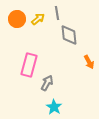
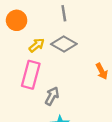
yellow arrow: (38, 19) -> (37, 45), moved
gray diamond: (69, 35) -> (64, 44), moved, turned -55

